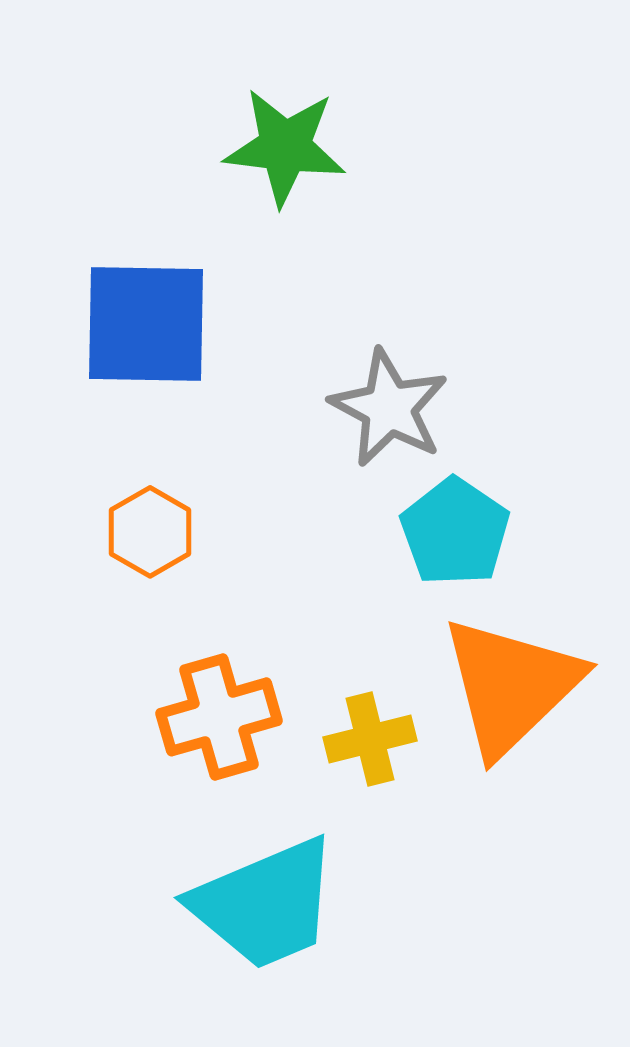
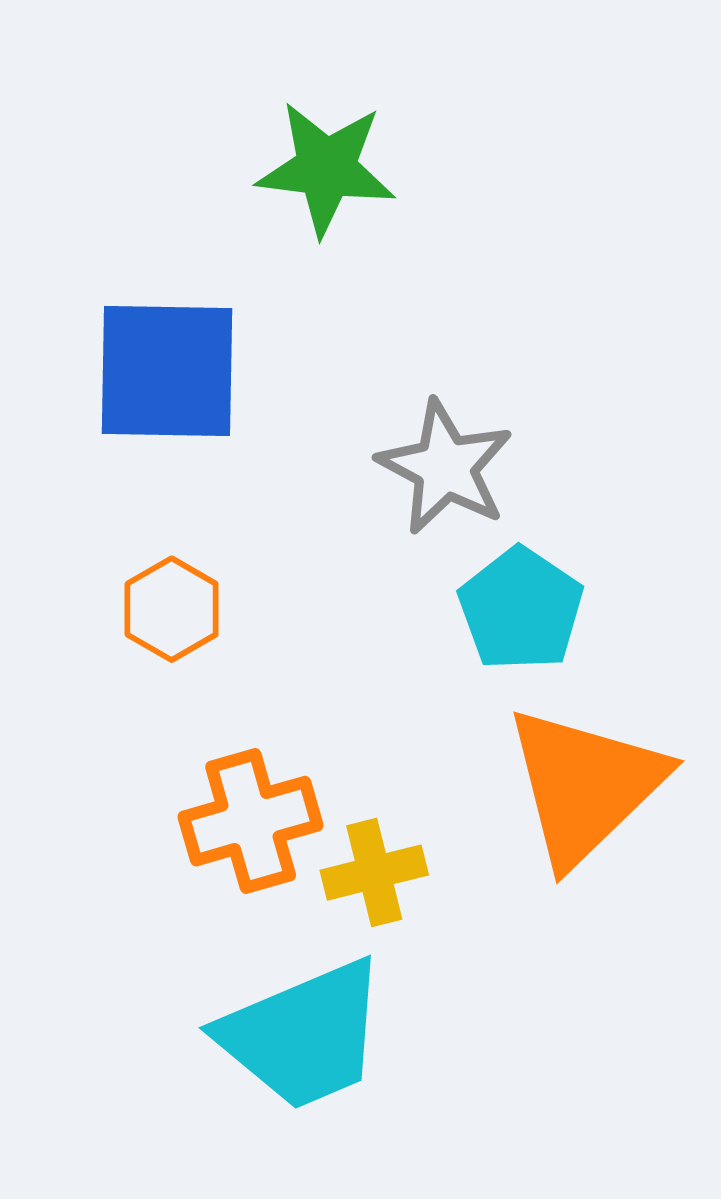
yellow cross: (370, 739) -> (374, 873), moved

